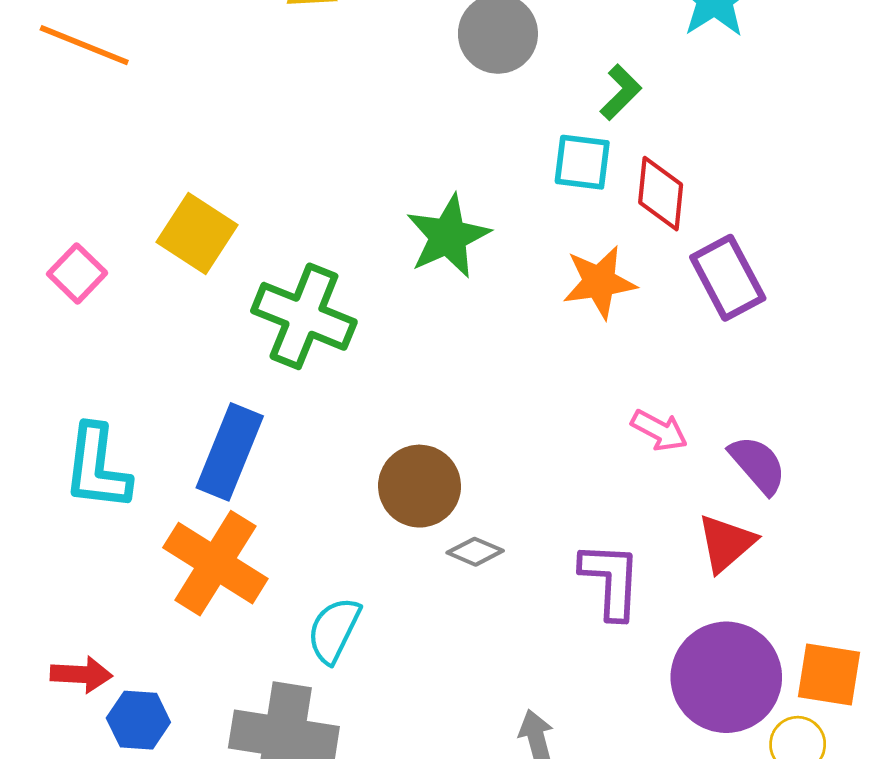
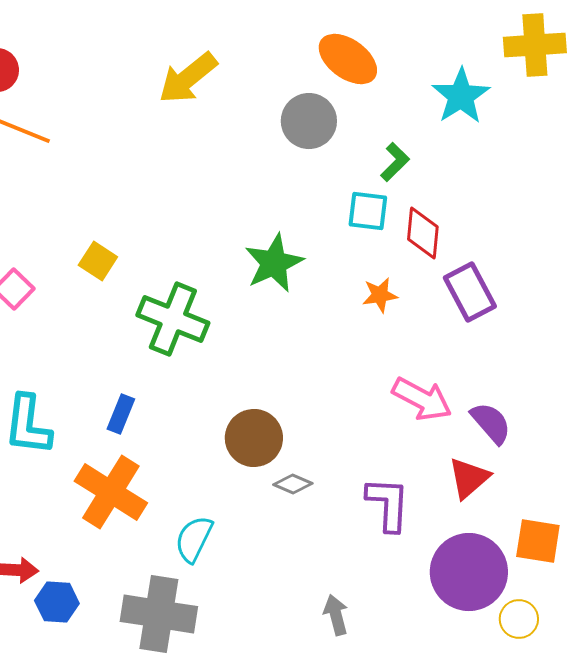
yellow square: (197, 234) -> (98, 261), size x0.7
orange star: (599, 282) -> (380, 295), size x0.7
pink arrow: (659, 430) -> (422, 399), size x1.5
blue rectangle: (230, 452) -> (121, 414), size x0.6
orange square: (829, 674) -> (538, 541), moved

